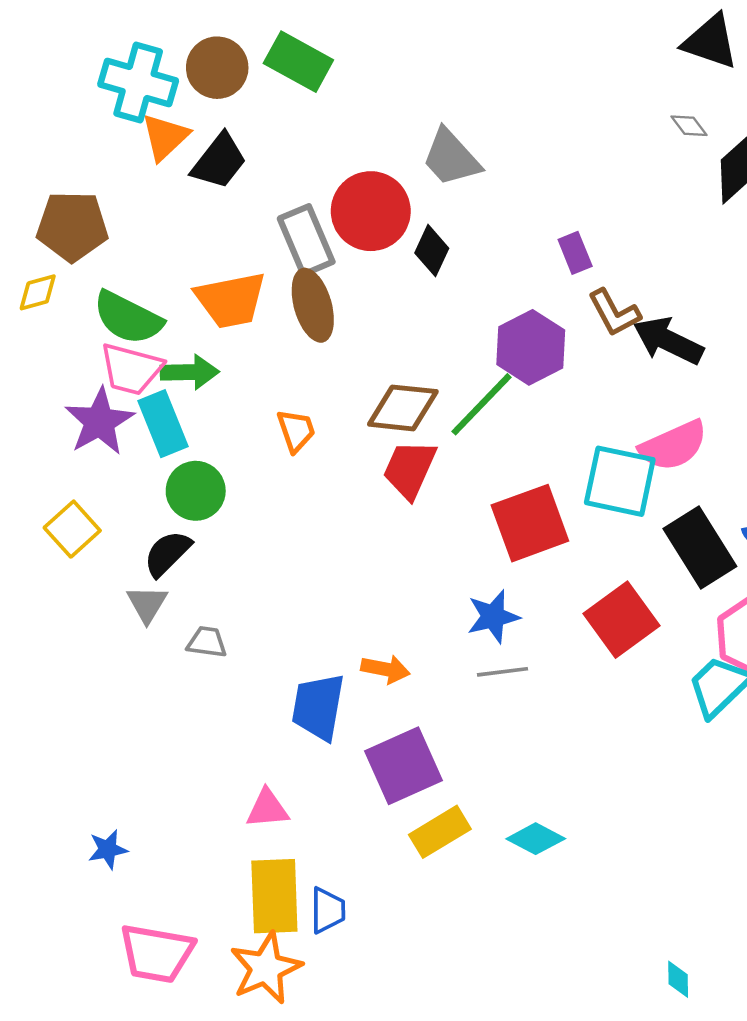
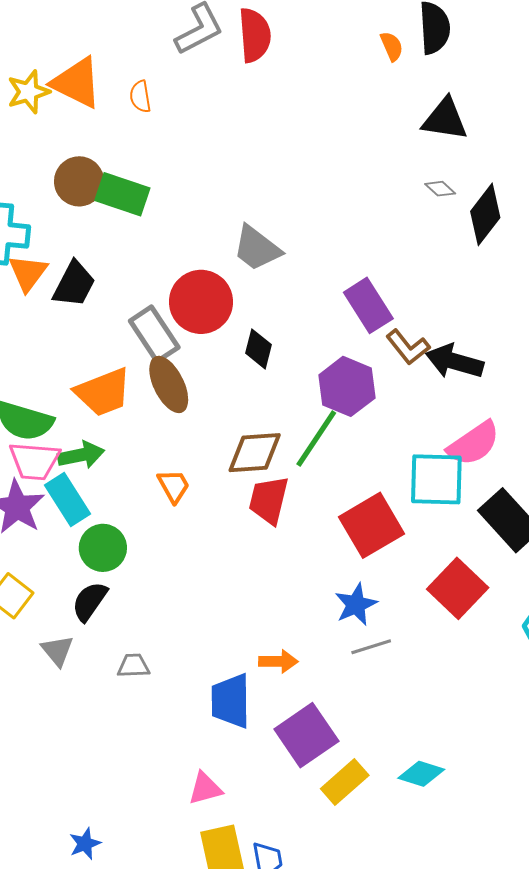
brown circle: (217, 68) -> (79, 181), moved
black diamond: (432, 251) -> (259, 349), moved
purple rectangle: (575, 253) -> (368, 305), size x1.6
gray triangle: (147, 604) -> (57, 651), moved

